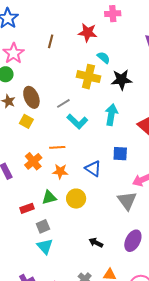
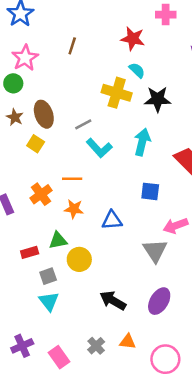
pink cross: (113, 14) -> (166, 15), moved
red star: (88, 33) -> (133, 39), moved
blue triangle: (93, 169) -> (112, 220), moved, turned -42
yellow circle: (76, 199) -> (79, 259), moved
black arrow: (96, 243) -> (113, 300), size x1.5

